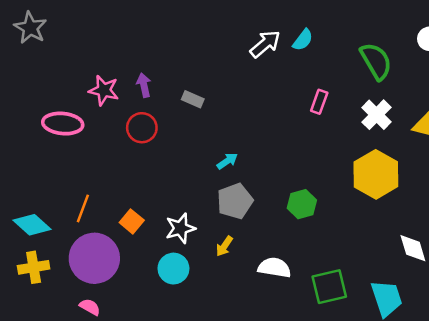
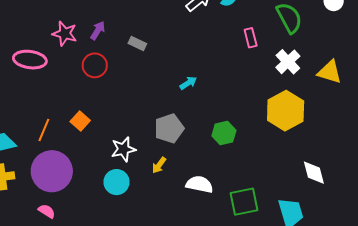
purple arrow: (144, 85) -> (98, 30), turned 42
pink rectangle: (319, 102) -> (251, 38), moved, turned -36
cyan arrow: (227, 161) -> (188, 83), moved
orange square: (132, 221) -> (80, 121), moved

